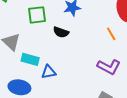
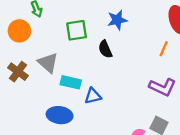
black semicircle: (61, 32) -> (105, 49), turned 49
orange line: (111, 34) -> (164, 49), turned 56

